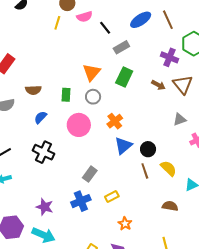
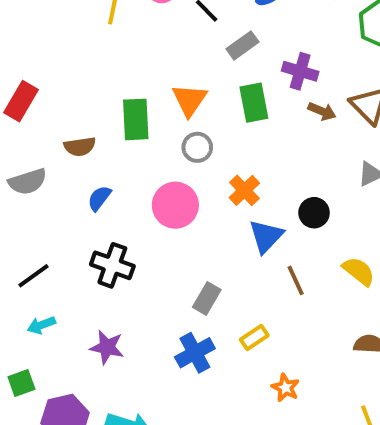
purple cross: (169, 57) -> (300, 71), moved
green rectangle: (124, 77) -> (254, 103), turned -30
green rectangle: (66, 95) -> (136, 119), moved, size x1.5
black circle: (148, 149) -> (314, 213), moved
brown line: (145, 171) -> (296, 280), moved
purple star: (45, 207) -> (107, 347), moved

